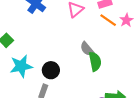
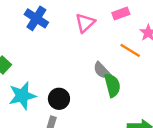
orange line: (108, 20) -> (130, 50), moved

